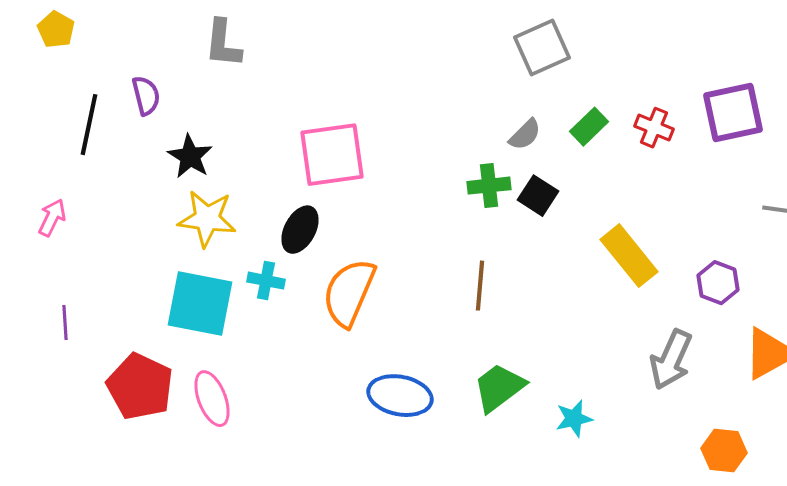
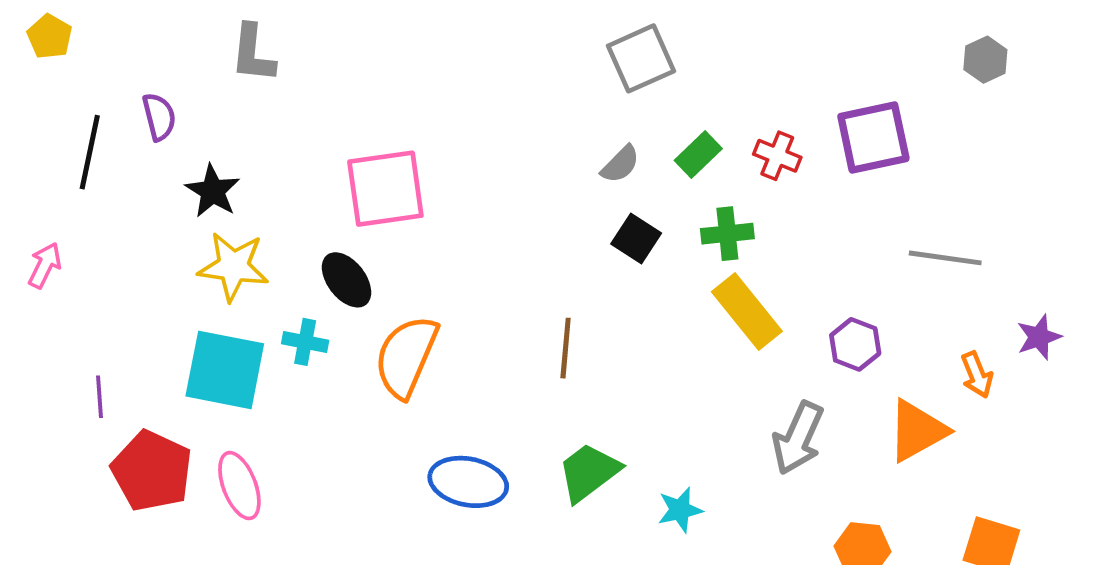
green cross: (489, 186) -> (727, 234), moved
black ellipse: (300, 230) -> (347, 280), turned -66
purple line: (65, 323) -> (99, 397), moved

